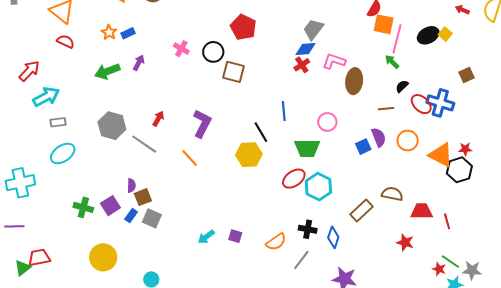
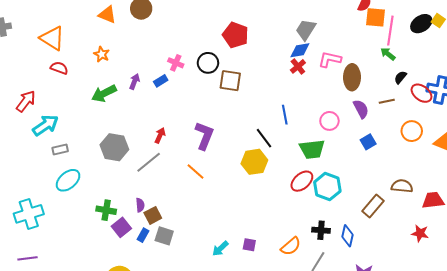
blue rectangle: (128, 33) -> (161, 81), moved
purple semicircle: (379, 137) -> (361, 109), moved
gray line: (144, 144) -> (149, 162), turned -68
green cross: (83, 207) -> (106, 210), moved

